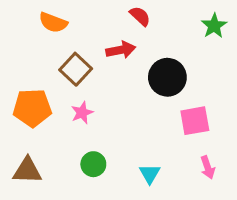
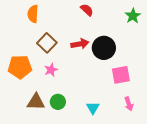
orange semicircle: (53, 23) -> (33, 14), turned 72
red arrow: (121, 50) -> (80, 44), moved
brown triangle: (27, 171) -> (36, 102), moved

